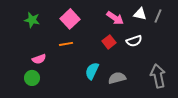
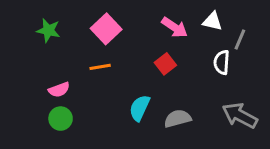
gray line: (158, 16) -> (240, 40), moved
white semicircle: (134, 41) -> (222, 62), moved, turned 112
gray arrow: (158, 76) -> (240, 115), turned -50
green circle: (32, 78) -> (61, 119), moved

